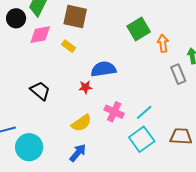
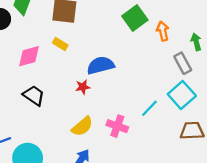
pink diamond: (40, 35) -> (29, 56), moved
pink cross: (114, 112) -> (117, 126), moved
cyan square: (142, 139) -> (182, 95), moved

